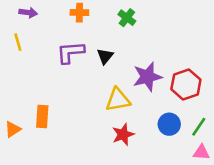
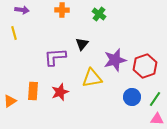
purple L-shape: (70, 52) -> (55, 57), moved
red star: (123, 134) -> (60, 92), moved

